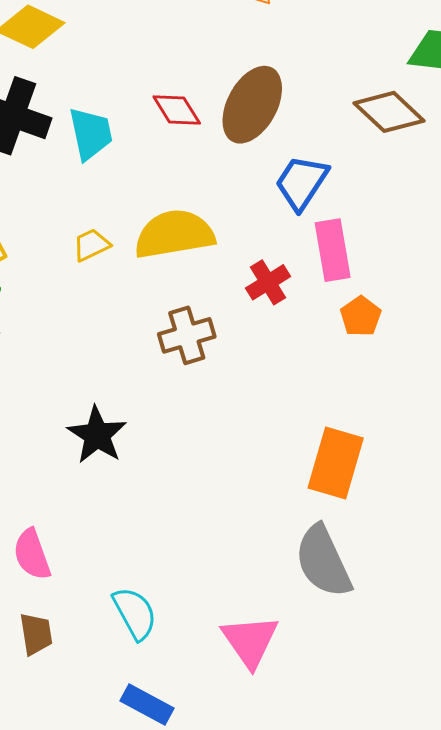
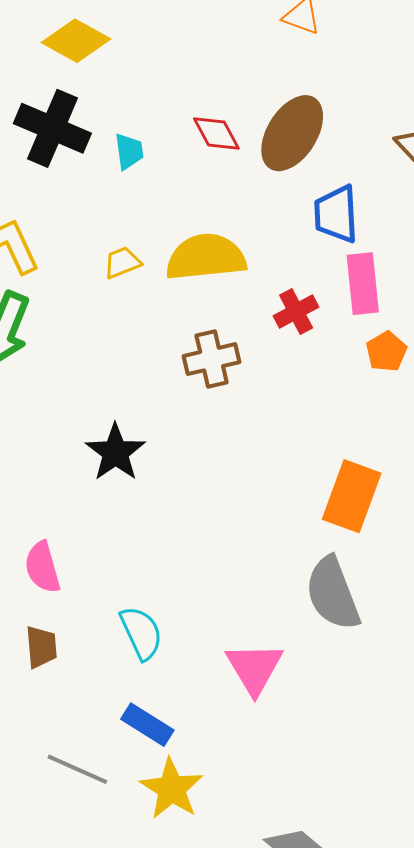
cyan trapezoid: (91, 134) -> (129, 151), size x0.7
blue trapezoid: (302, 183) -> (336, 214), turned -40

